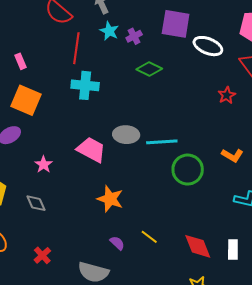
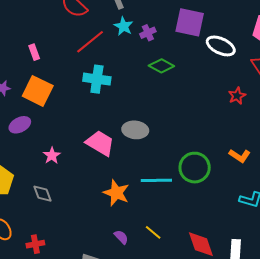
red line: (76, 48) -> (90, 42), turned 40
cyan line: (162, 142) -> (156, 180), moved
red cross: (42, 255) -> (35, 244), moved, turned 30

